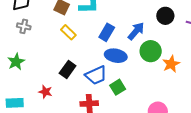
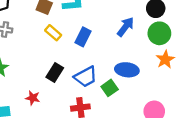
blue rectangle: (107, 32) -> (83, 37), moved
green circle: (151, 51) -> (159, 33), moved
blue ellipse: (116, 56) -> (127, 70), moved

